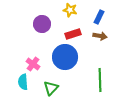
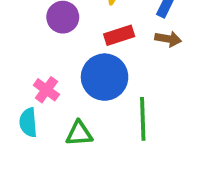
green line: (100, 80) -> (143, 119), moved
green triangle: (51, 88) -> (79, 133), turned 42

